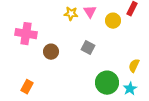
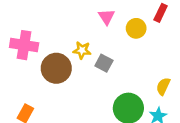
yellow star: (71, 14) -> (82, 50), moved
brown circle: (51, 52) -> (56, 68), size x1.5

